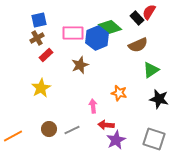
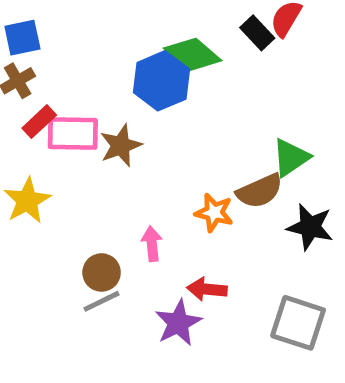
pink rectangle: (73, 33) -> (73, 134), moved
brown semicircle: (138, 45) -> (260, 191), moved
red arrow: (106, 125) -> (207, 289), moved
brown circle: (49, 129) -> (102, 272), moved
purple star: (116, 140) -> (178, 323), moved

